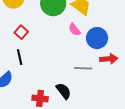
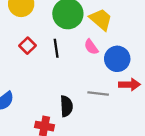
black line: (20, 57) -> (56, 48), moved
black semicircle: (64, 91) -> (66, 106), moved, turned 30

